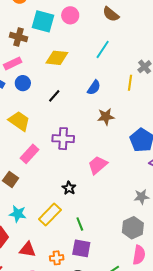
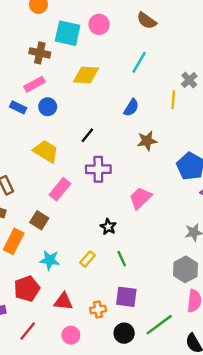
black line: (54, 96) -> (87, 135), moved
yellow rectangle: (50, 214) -> (87, 259), size x0.6
green line: (80, 224) -> (122, 259), moved

